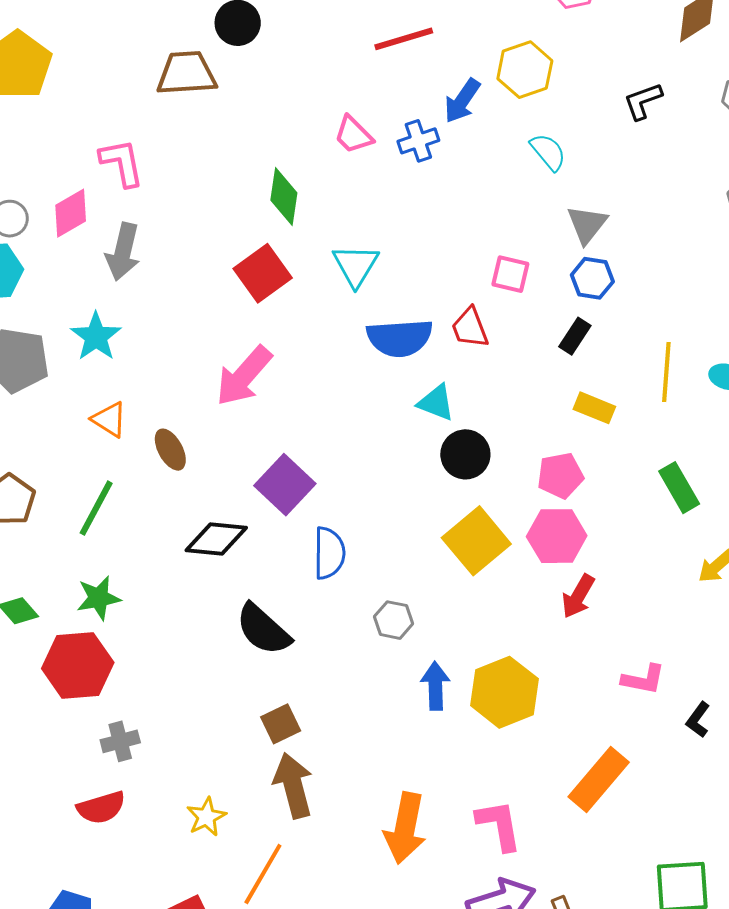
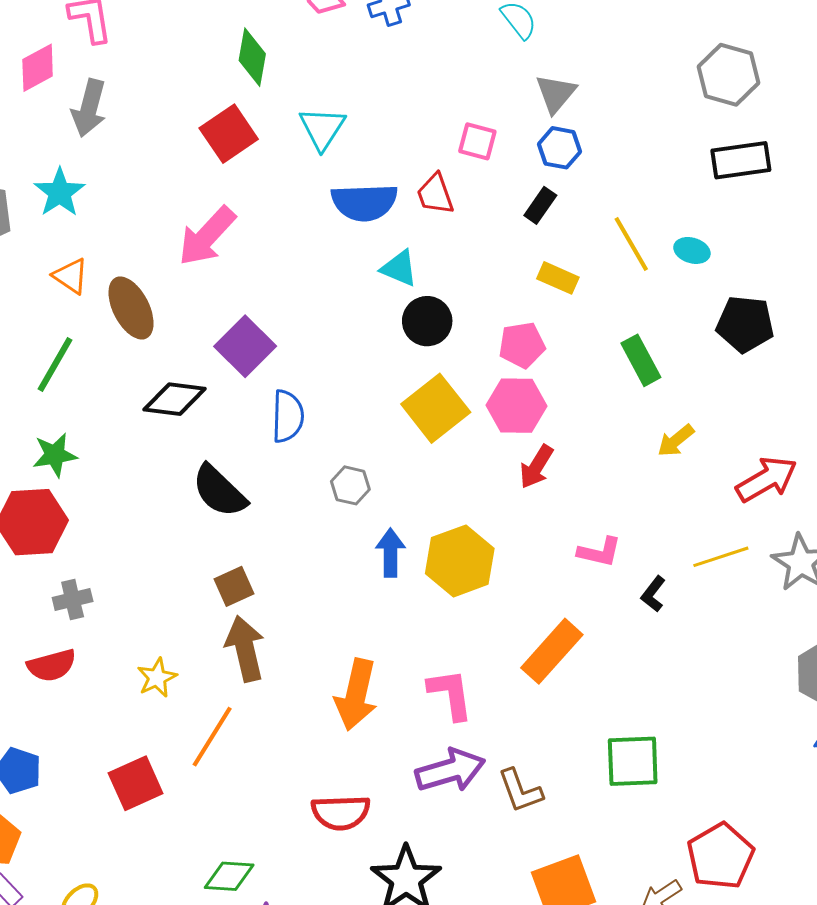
yellow line: (666, 372) -> (631, 244), turned -36
brown ellipse: (170, 450) -> (131, 308), size x1.5

